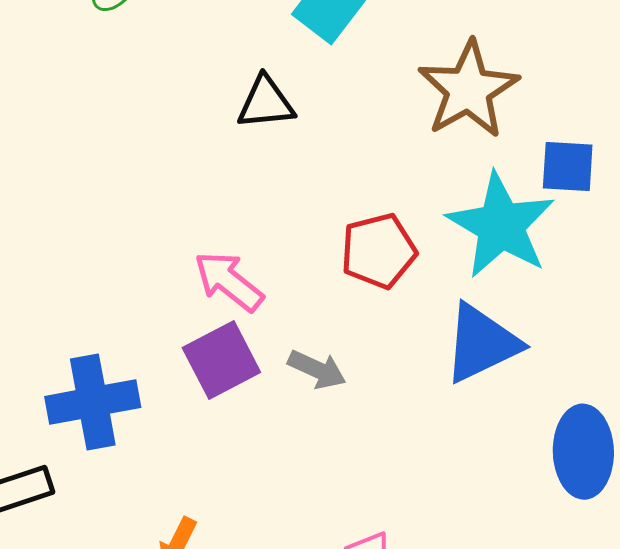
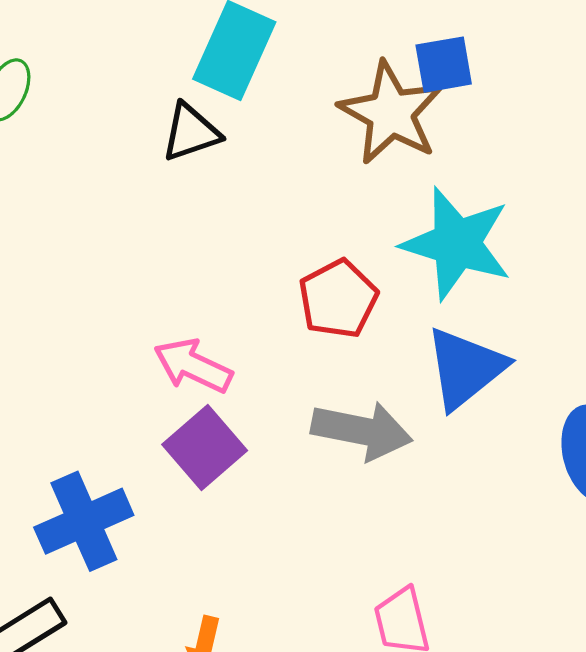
black triangle: (266, 103) -> (191, 132), moved
blue square: (568, 167) -> (444, 65), moved
gray arrow: (317, 369) -> (362, 431), moved, size x1.6

